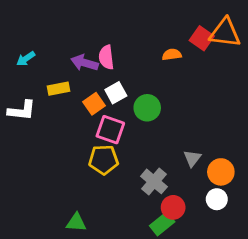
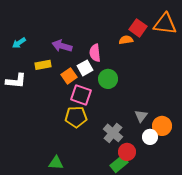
red square: (202, 38) -> (138, 28), moved
pink semicircle: (106, 57) -> (95, 53), moved
white circle: (217, 199) -> (150, 137), moved

